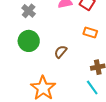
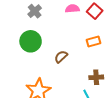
orange rectangle: (90, 33) -> (94, 42), turned -40

